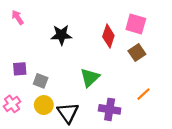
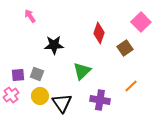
pink arrow: (18, 17) -> (30, 16), moved
pink square: (136, 24) -> (141, 22), moved, turned 30
black star: (61, 35) -> (54, 45), moved
purple square: (20, 69) -> (18, 75), moved

